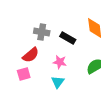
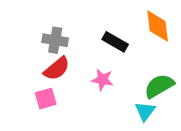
gray cross: (42, 32) -> (55, 40), moved
cyan triangle: (58, 82) -> (145, 111), moved

